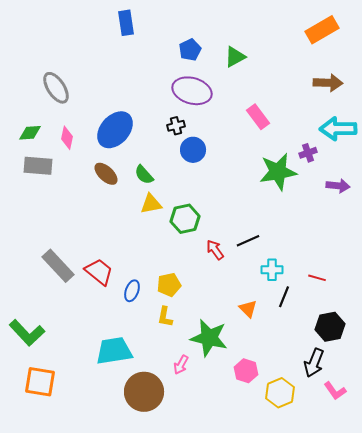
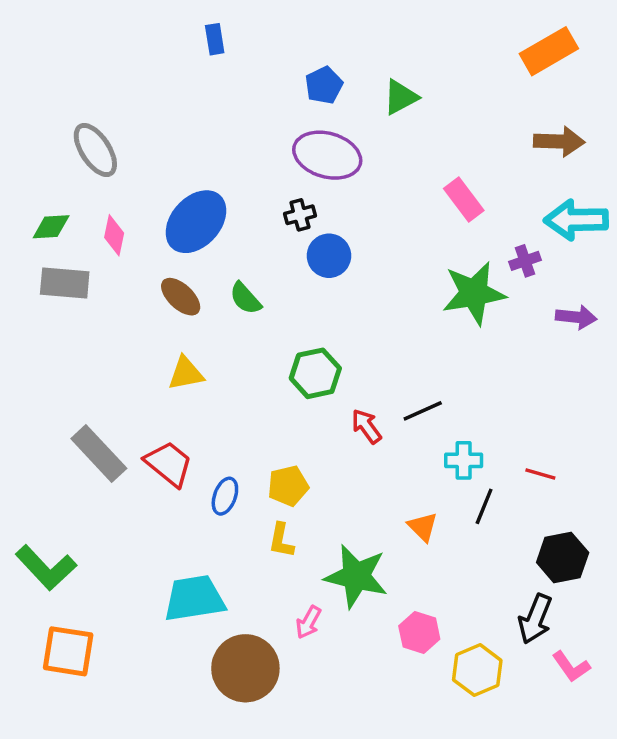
blue rectangle: (126, 23) -> (215, 39), size x0.7
pink rectangle: (258, 117) -> (464, 199), moved
yellow triangle: (151, 204) -> (186, 373), moved

